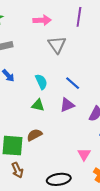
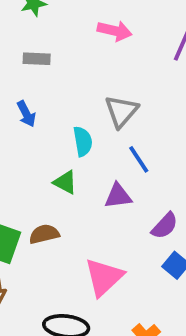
gray triangle: (57, 45) -> (121, 111), moved
pink triangle: (84, 154) -> (104, 277), moved, size x1.6

